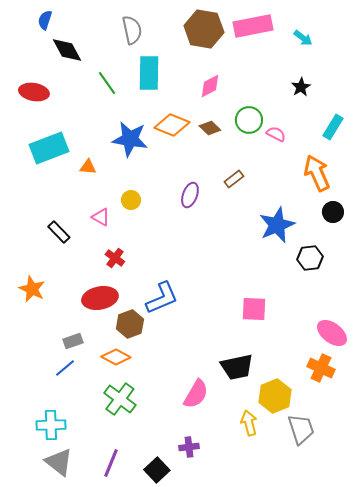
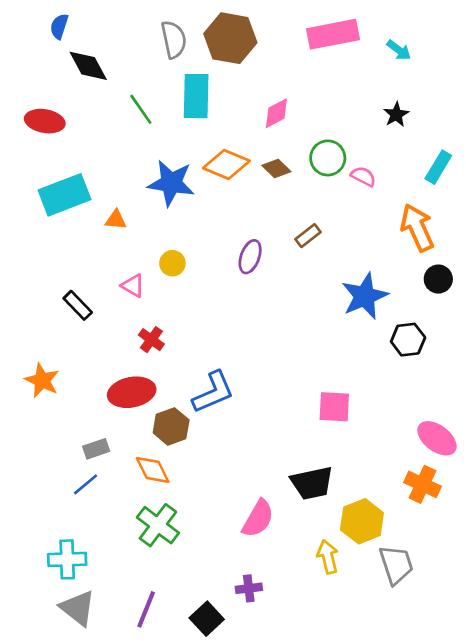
brown hexagon: (204, 29) -> (230, 38), moved
orange diamond: (116, 357) -> (153, 470), turned 36

